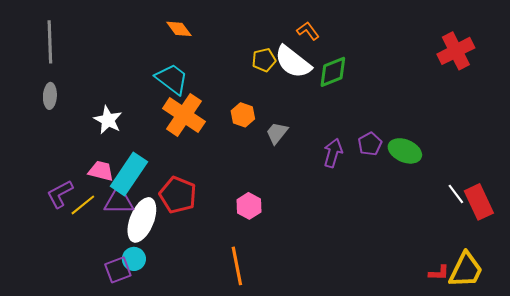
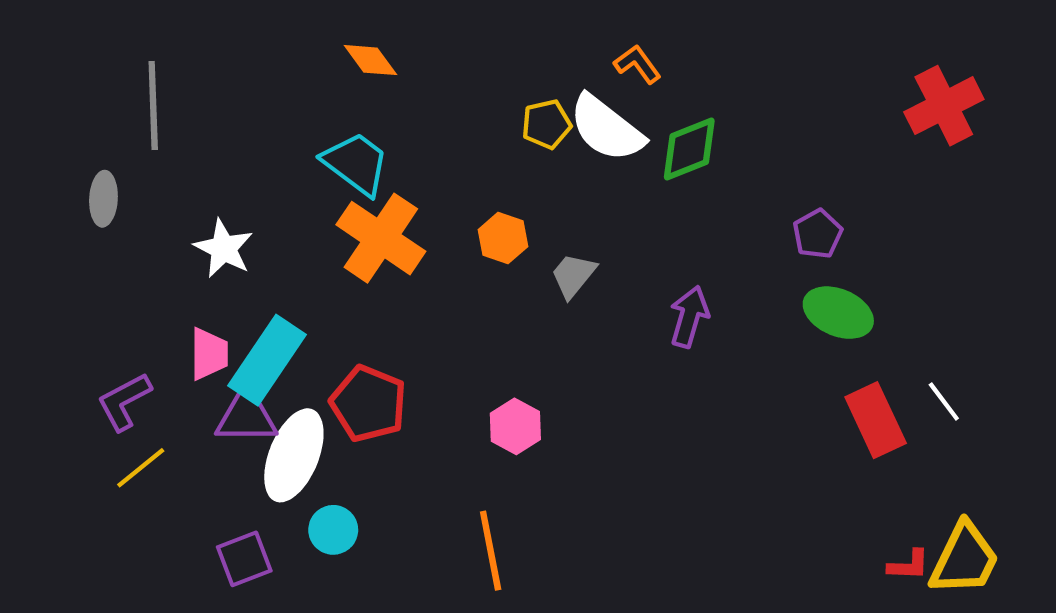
gray line: (50, 42) -> (153, 106), moved
purple pentagon: (370, 144) -> (818, 234), moved
pink trapezoid: (101, 171) -> (209, 354), turned 76
red rectangle: (479, 202) -> (876, 420), moved
yellow line: (83, 205) -> (141, 468), moved
cyan circle: (134, 259) -> (333, 530), moved

